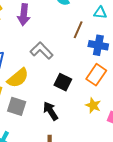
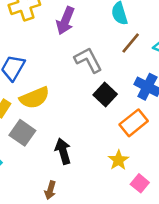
brown line: (78, 30) -> (131, 43), moved
gray L-shape: (42, 51) -> (88, 60), moved
black square: (63, 82) -> (105, 95), moved

